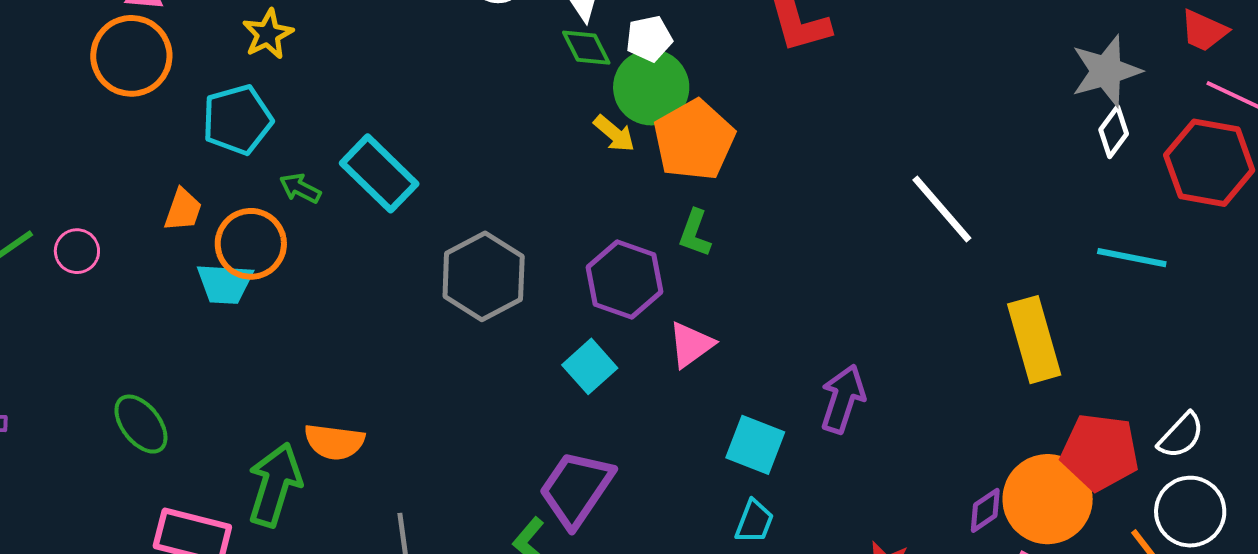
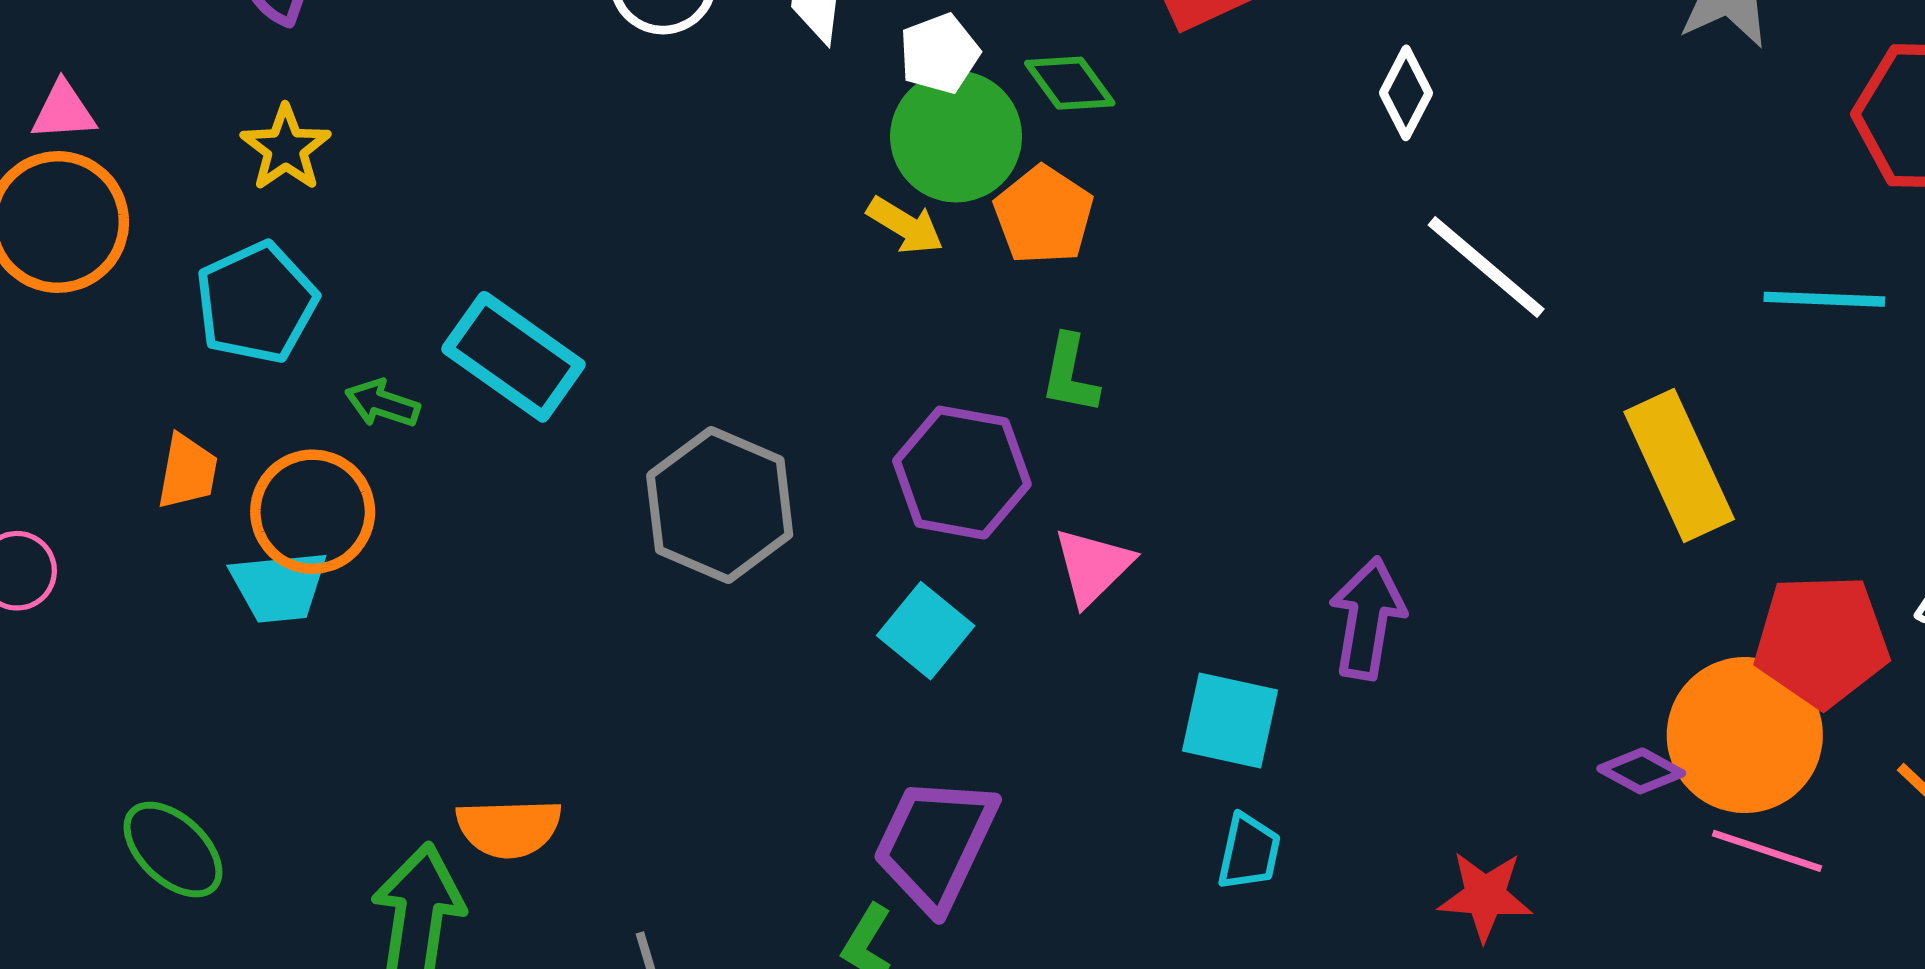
green diamond: (586, 48) -> (1070, 83), moved
white diamond: (1114, 132) -> (1406, 93), moved
orange pentagon: (694, 140) -> (1044, 215), size x0.7
purple diamond: (985, 510) -> (1641, 771), turned 72

